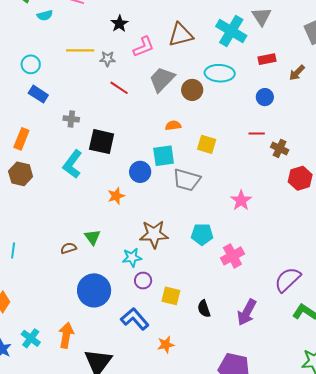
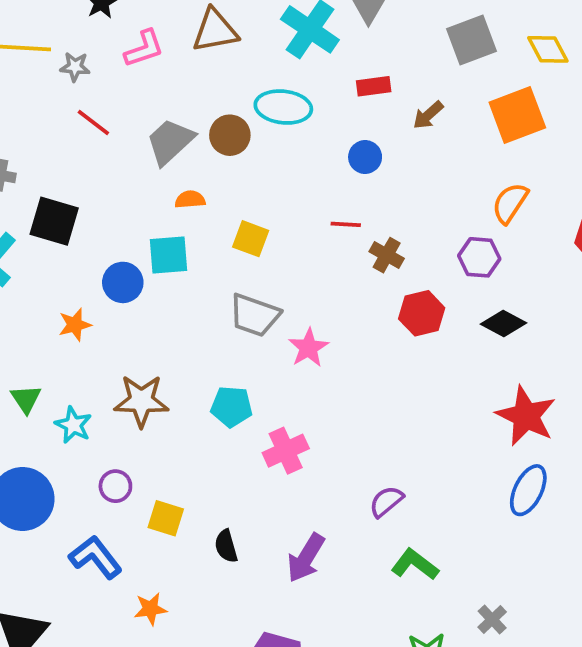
gray trapezoid: (162, 79) -> (170, 142), moved
gray trapezoid: (187, 180) -> (254, 315), moved
cyan star: (132, 257) -> (73, 425), moved, turned 30
purple semicircle: (288, 280) -> (386, 501), size x0.7

